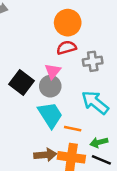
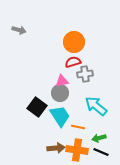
gray cross: (93, 61) -> (85, 74), moved
pink triangle: (53, 71) -> (62, 81), turned 40
black square: (22, 82) -> (37, 107), moved

